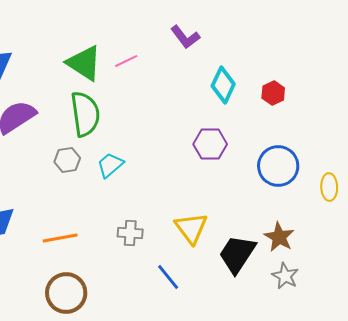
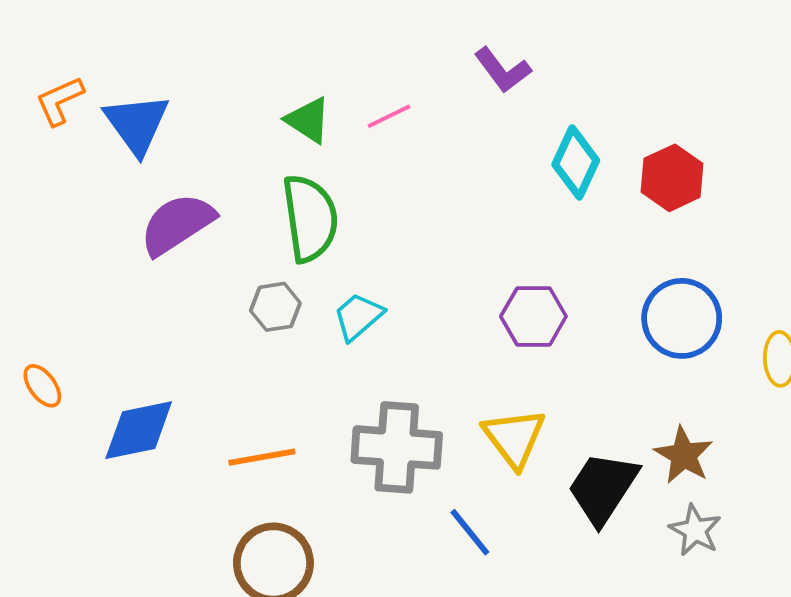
green triangle: (84, 63) -> (308, 120), size x0.7
red hexagon: (273, 93) -> (672, 178), size x1.4
purple hexagon: (210, 144) -> (533, 316), moved
gray cross: (130, 233) -> (397, 447), size x1.8

